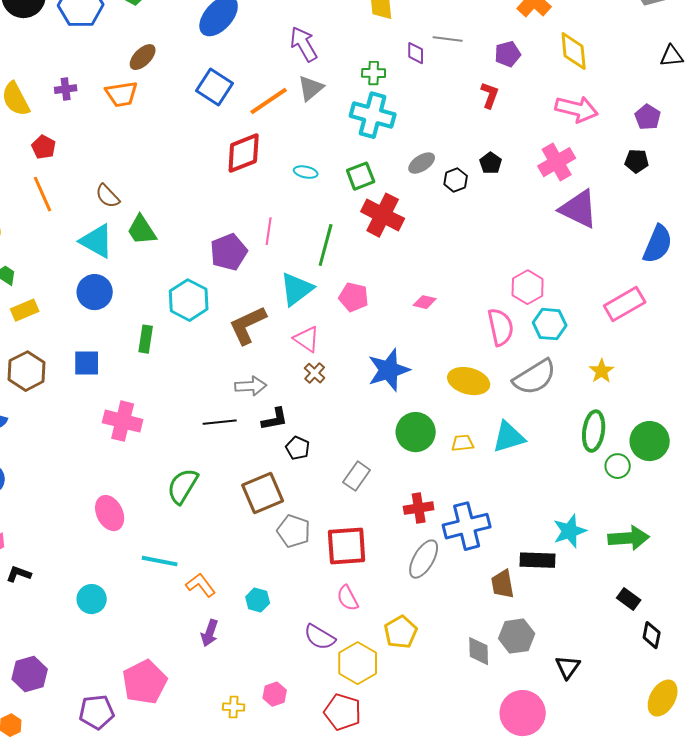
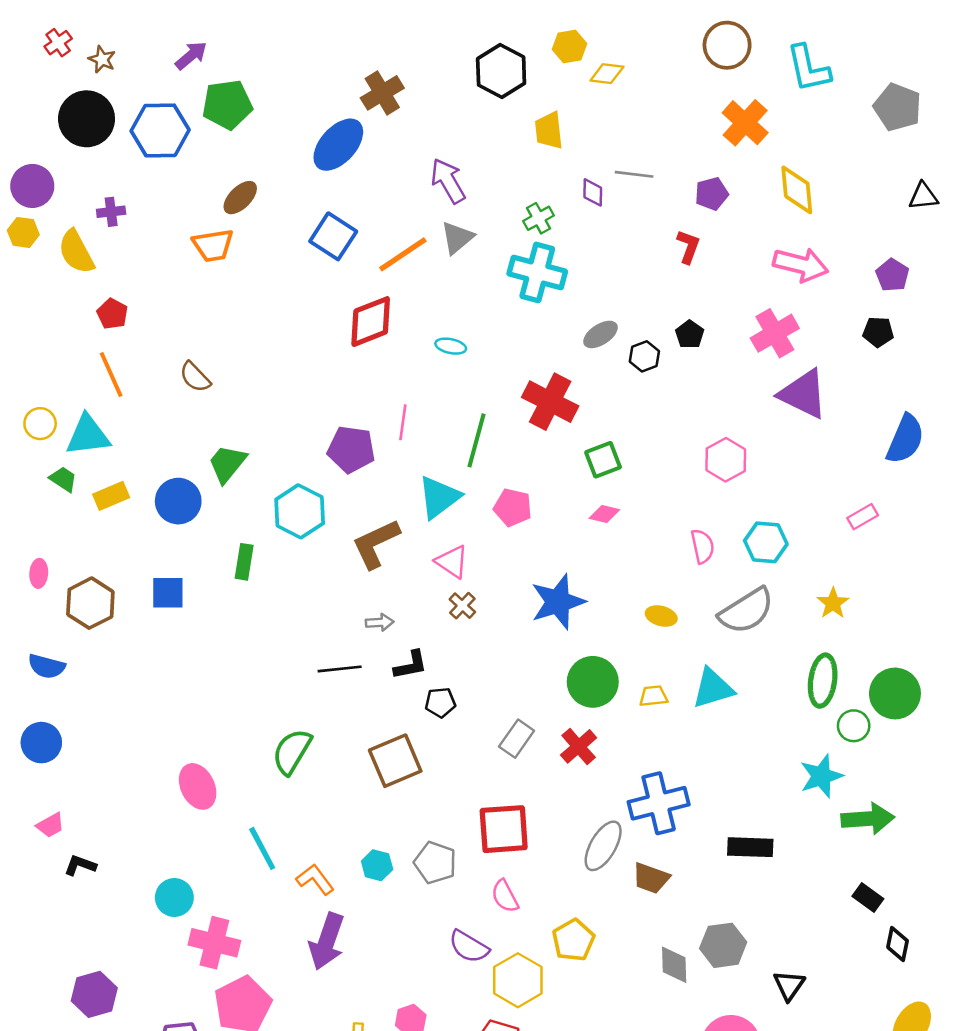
green cross: (374, 73) -> (539, 218), turned -30
purple cross: (66, 89) -> (111, 212), moved
green square: (361, 176) -> (603, 460), moved
green trapezoid: (142, 230) -> (227, 464), moved, turned 72
cyan triangle: (97, 241) -> (88, 435), moved, turned -36
purple pentagon: (229, 252) -> (351, 449), turned 30
pink hexagon: (528, 287) -> (726, 460), moved
pink rectangle: (625, 304) -> (863, 517), size x0.6
yellow rectangle: (25, 310) -> (111, 496), moved
pink semicircle: (501, 327) -> (703, 546), size x0.7
yellow ellipse: (469, 381) -> (661, 616), size x0.6
gray arrow: (251, 386) -> (380, 622), size x0.7
pink cross: (123, 421) -> (214, 943), moved
black pentagon: (298, 448) -> (440, 703), turned -30
red cross: (419, 508) -> (579, 746), moved, turned -32
gray pentagon: (294, 531) -> (435, 863), moved
cyan star: (570, 531) -> (821, 776), moved
cyan line: (160, 561) -> (262, 848), turned 51
brown trapezoid: (503, 584) -> (651, 878), moved, turned -60
cyan hexagon: (258, 600) -> (377, 865), moved
purple arrow: (210, 633) -> (327, 941), size x1.6

